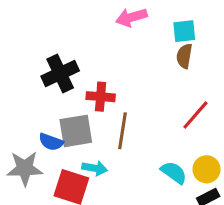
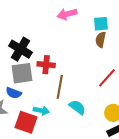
black cross: (60, 74) -> (20, 49), turned -35
gray square: (76, 131) -> (22, 73), moved
cyan semicircle: (174, 173) -> (77, 107), moved

